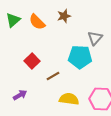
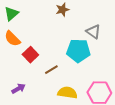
orange semicircle: (37, 22) -> (12, 39), moved
gray triangle: (95, 38) -> (93, 32), turned -35

